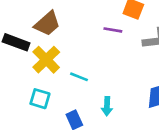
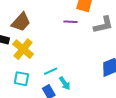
cyan line: (79, 77) -> (51, 71), moved, turned -40
cyan arrow: (107, 106) -> (65, 83), moved, turned -32

